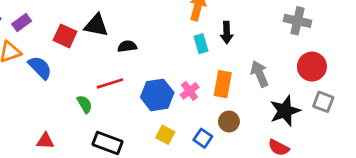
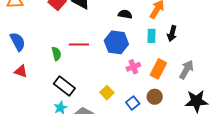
black semicircle: (127, 46) -> (125, 14), moved
blue semicircle: (40, 68) -> (18, 42), moved
gray arrow: (260, 74) -> (186, 70), turned 36
blue hexagon: (157, 95) -> (116, 42), moved

